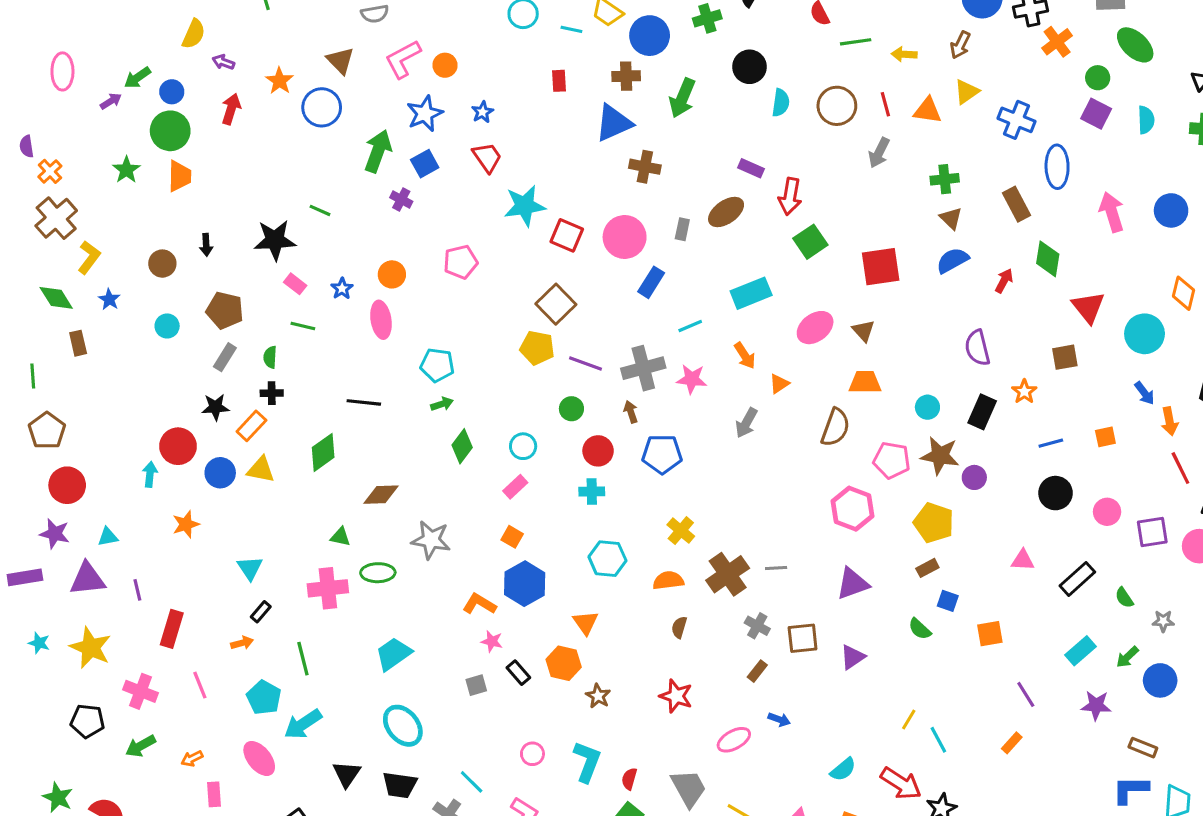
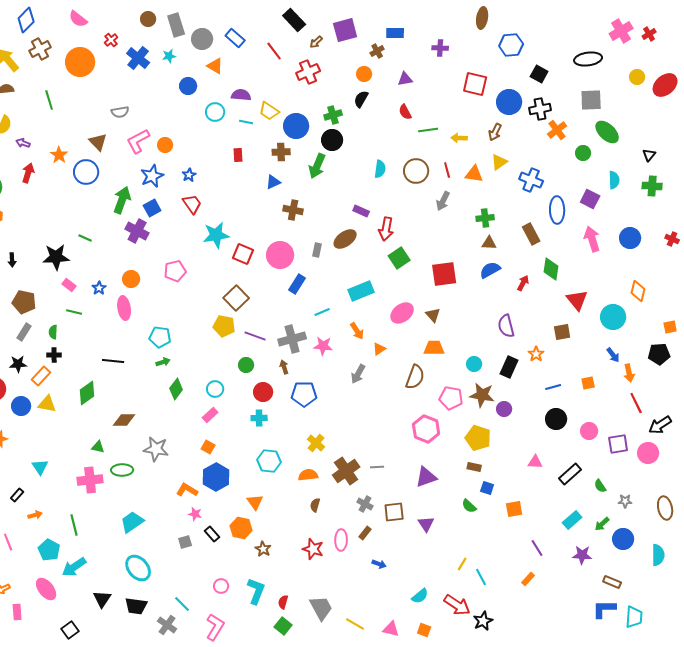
black circle: (749, 67) -> (332, 140), moved
purple square: (1096, 114) -> (590, 199), moved
blue triangle: (614, 123) -> (273, 182), size x0.6
purple cross: (401, 200) -> (137, 231), size x1.6
brown triangle: (951, 218) -> (489, 243), turned -42
brown rectangle: (927, 568) -> (474, 467), turned 40
black rectangle: (261, 612) -> (17, 495), moved
purple triangle: (853, 657) -> (426, 524), turned -30
pink ellipse: (734, 740) -> (341, 540), moved, turned -60

